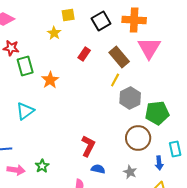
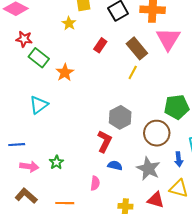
green rectangle: (25, 66) -> (39, 58), turned -36
gray hexagon: (130, 98) -> (120, 117), moved
gray star: (130, 172) -> (148, 169), size x1.6

